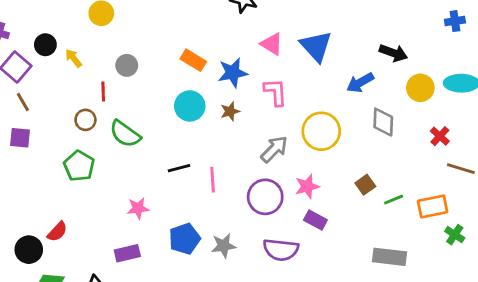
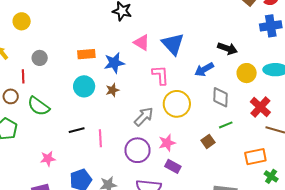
blue cross: (455, 21) -> (271, 26), size x1.5
orange rectangle: (193, 60) -> (86, 54), turned -36
pink L-shape: (275, 92) -> (160, 75), moved
red cross: (440, 136) -> (260, 107), size x1.5
green line: (394, 200) -> (226, 125), moved

